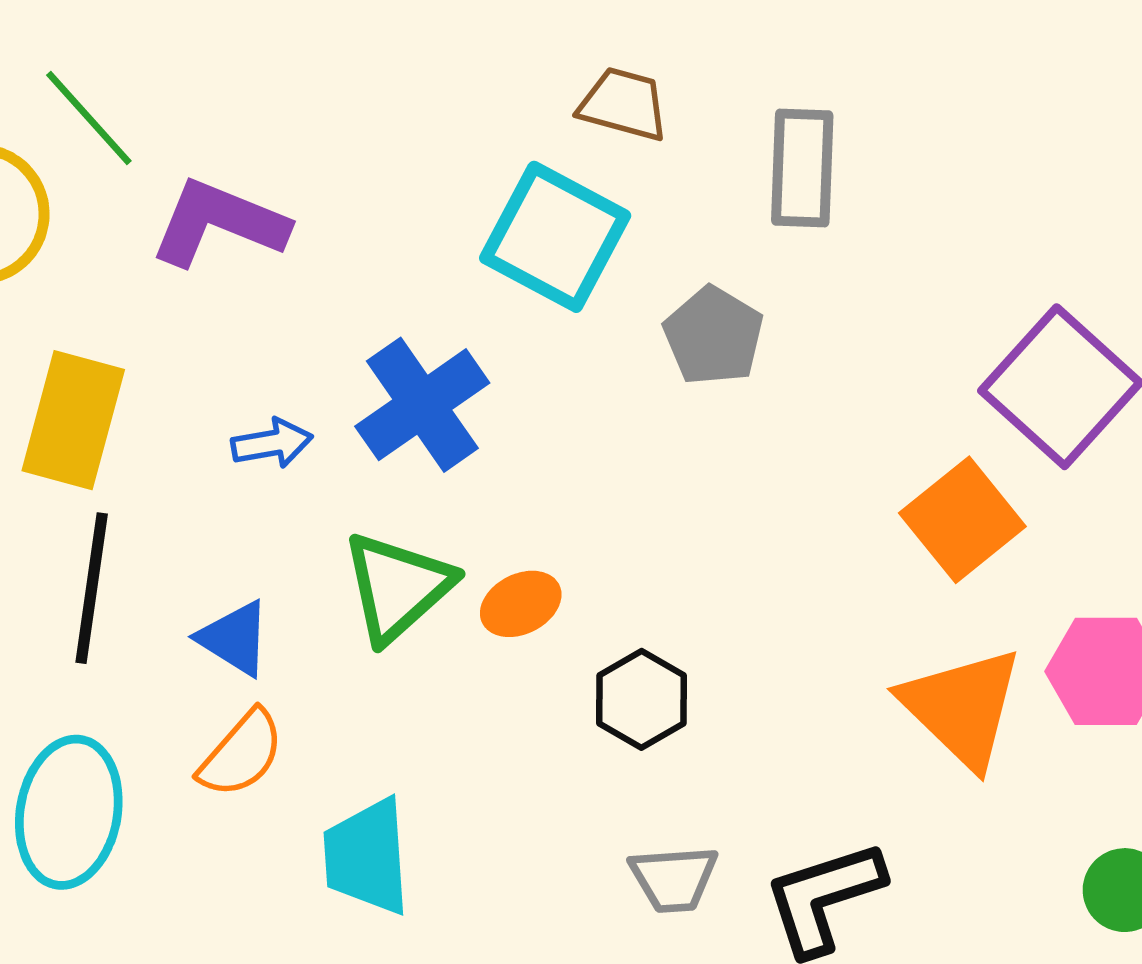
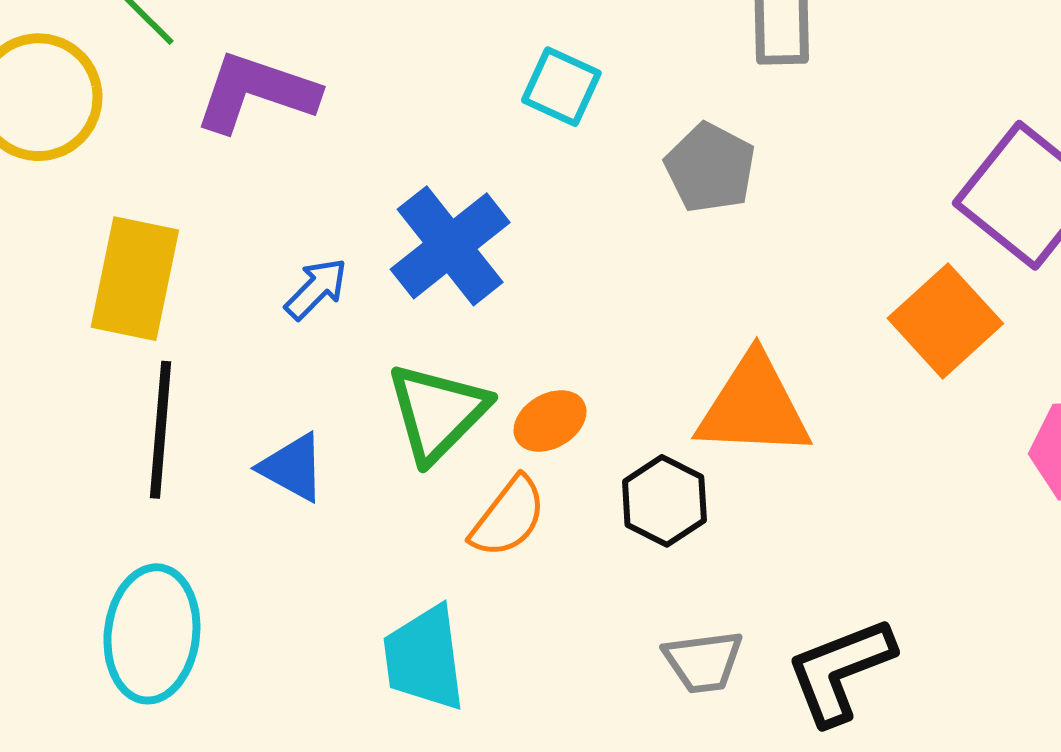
cyan square: (555, 237) -> (561, 87), size x0.6
blue arrow: (272, 443) -> (316, 289), turned -32
orange triangle: (962, 707) -> (754, 407), moved, turned -38
orange semicircle: (241, 754) -> (508, 517), moved

